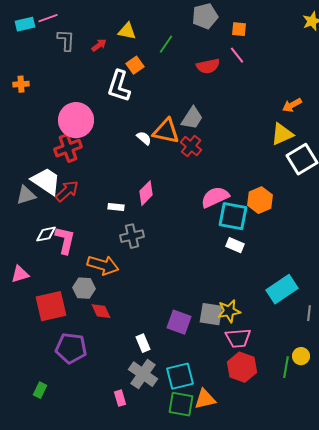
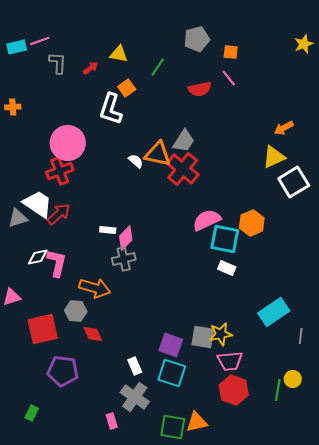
red cross: (191, 146) -> (183, 169), size x1.5
pink diamond: (146, 193) -> (126, 238), moved
cyan square: (180, 376) -> (172, 373), moved, turned 32

